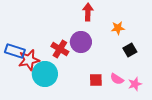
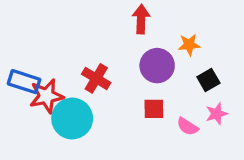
purple circle: (81, 42) -> (157, 66), moved
red square: (96, 80) -> (154, 109), moved
pink star: (135, 84) -> (216, 114), moved

